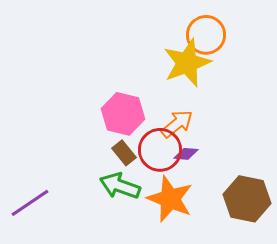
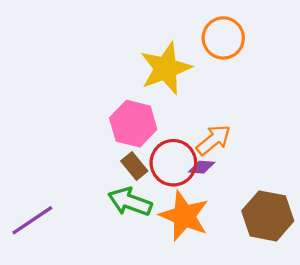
yellow star: (187, 63) -> (166, 68), moved
orange arrow: (177, 124) -> (213, 140), moved

